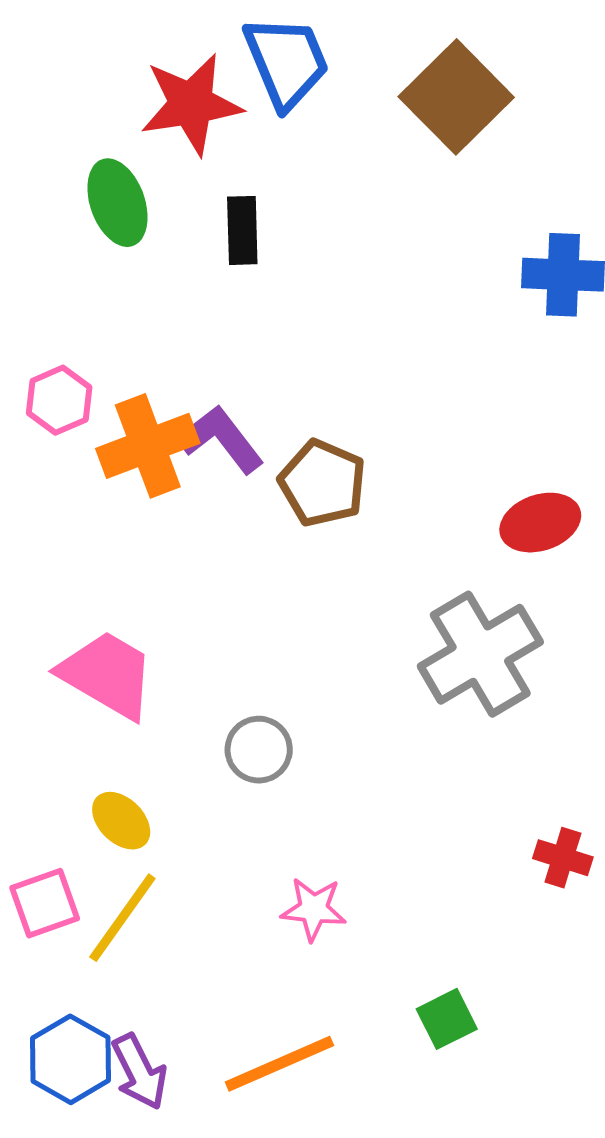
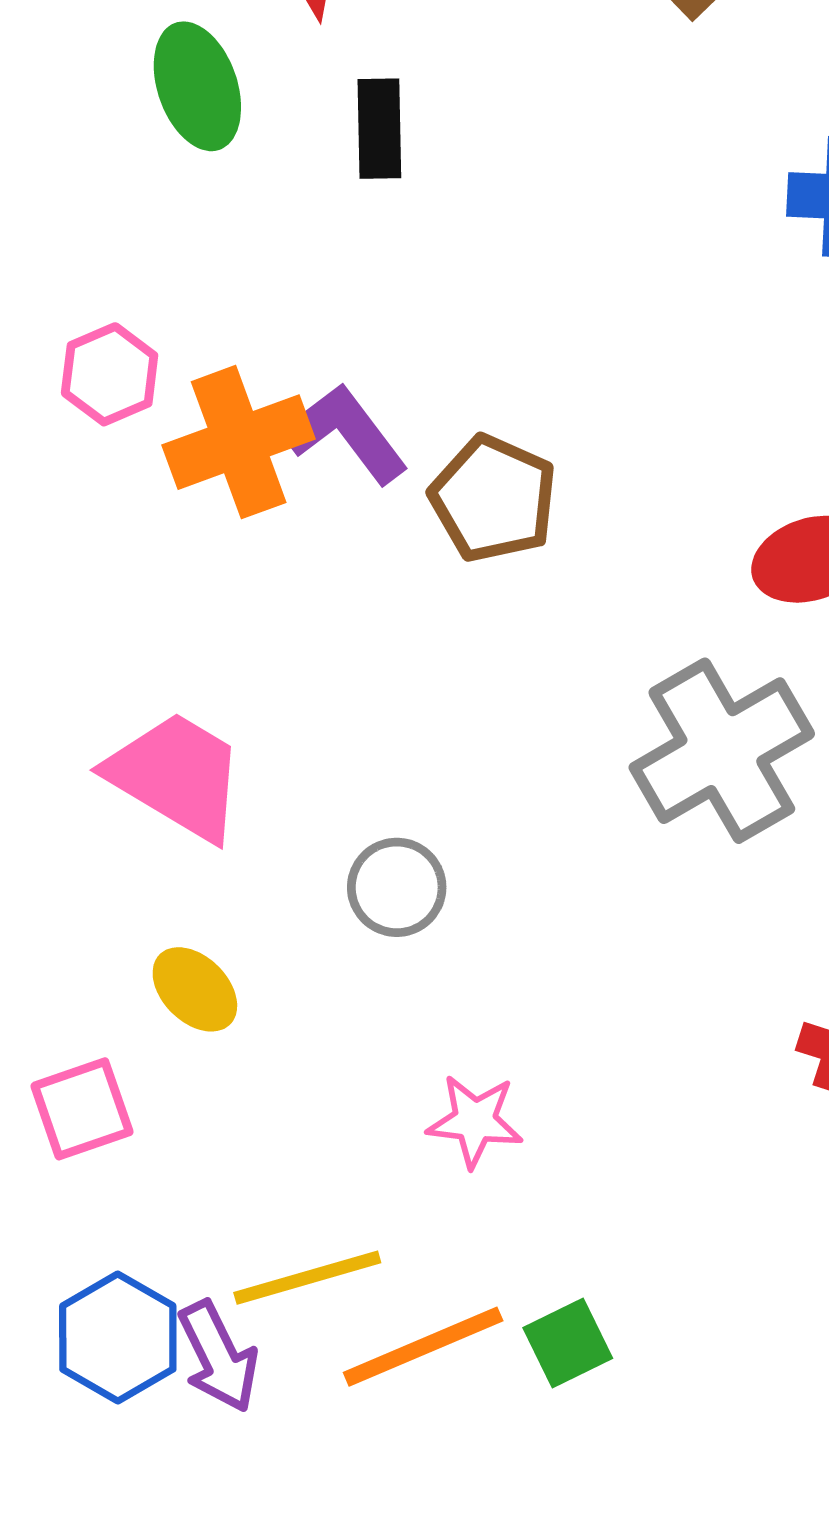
yellow line: (122, 918) -> (307, 1278), moved, turned 38
green square: (447, 1019) -> (568, 1343), moved

